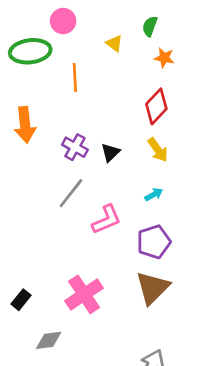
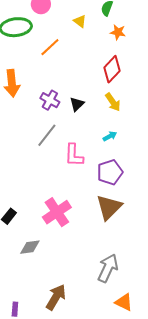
orange line: (75, 78) -> (50, 47), turned 50
pink L-shape: (106, 219) -> (74, 155), turned 115

